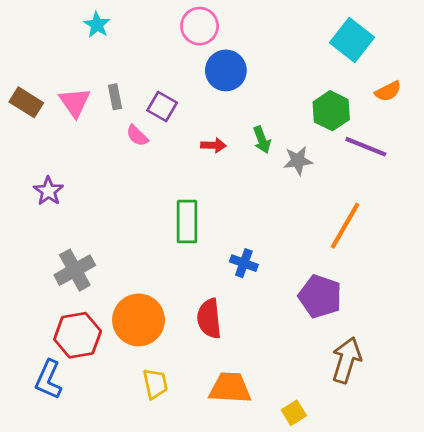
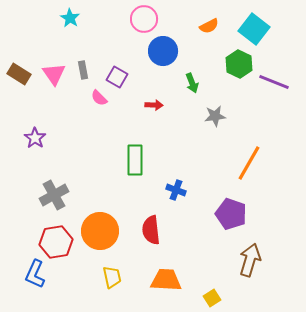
orange semicircle: (388, 91) -> (209, 26), moved
green hexagon: (331, 111) -> (239, 64), moved
green arrow: (262, 140) -> (192, 83), moved
purple line: (366, 147) -> (274, 82), moved

